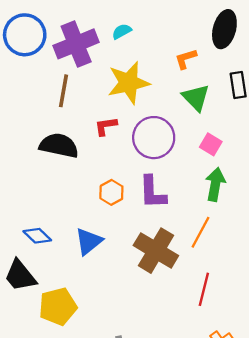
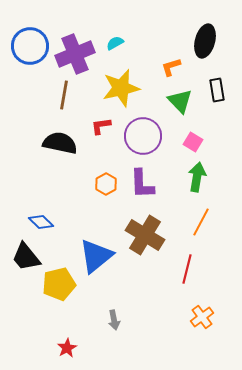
orange line: (200, 232) -> (201, 222), moved
blue triangle: (89, 241) -> (96, 256), moved, size x1.4

